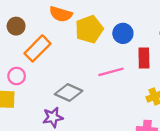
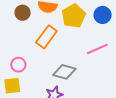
brown circle: (16, 26) -> (23, 13), moved
orange rectangle: (38, 48) -> (46, 37), moved

